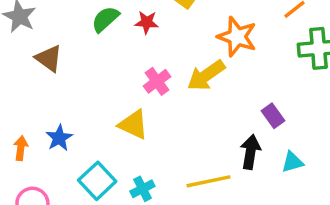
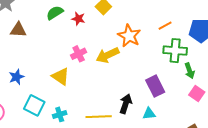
brown triangle: (49, 58) -> (18, 30), turned -42
purple rectangle: (273, 116) -> (155, 86), moved, size x1.5
cyan square: (97, 181) -> (34, 105), turned -30

